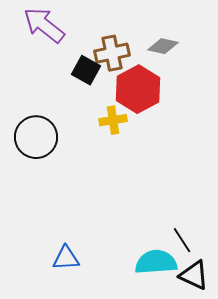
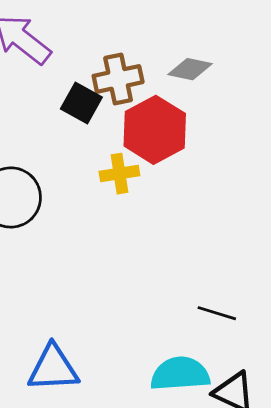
black line: (182, 240) -> (217, 313), moved, turned -40
blue triangle: (66, 258) -> (53, 368), size x1.4

